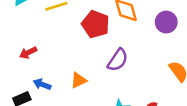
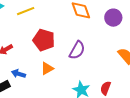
red pentagon: (96, 24) -> (44, 40), moved

